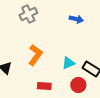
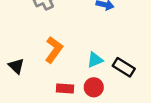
red circle: (78, 85) -> (94, 87), moved

